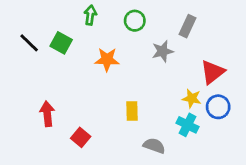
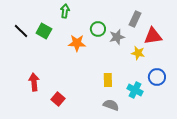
green circle: (135, 21) -> (98, 29), moved
red triangle: (213, 72) -> (153, 36), moved, turned 30
yellow star: (192, 98) -> (138, 53), moved
yellow rectangle: (132, 111) -> (108, 80), moved

